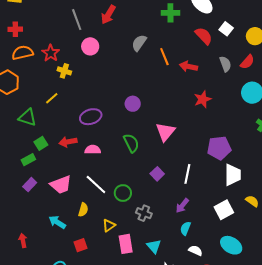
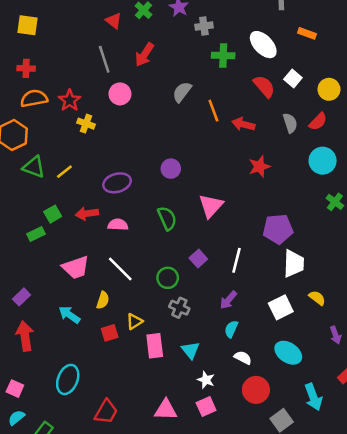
yellow line: (52, 98) -> (64, 172), moved
green triangle: (27, 117) -> (34, 167), moved
purple rectangle: (30, 185) -> (22, 297), moved
green circle: (123, 193) -> (168, 278), moved
red arrow: (23, 240) -> (25, 336), size x1.6
red square: (81, 245) -> (110, 333), moved

